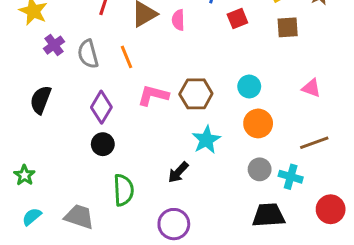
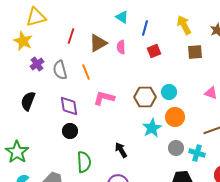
red square: (237, 18) -> (154, 51), moved
brown hexagon: (196, 94) -> (145, 97), moved
purple diamond: (101, 107) -> (69, 106), turned -40
cyan star: (206, 140) -> (152, 128), moved
black arrow: (178, 172) -> (121, 150), turned 105
green star: (24, 175) -> (17, 152), size x1.6

